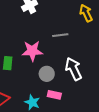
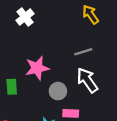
gray line: (60, 35) -> (83, 52), moved

